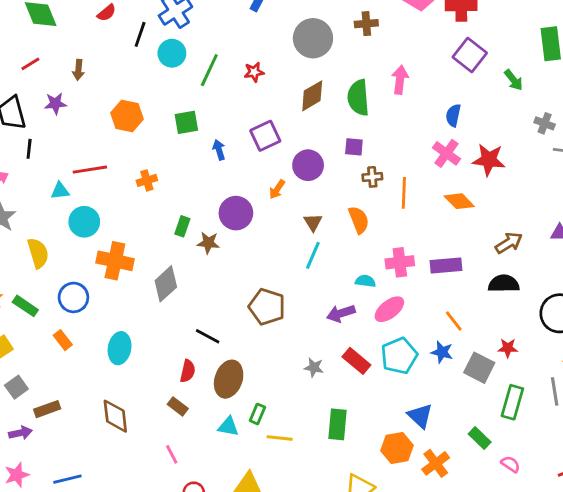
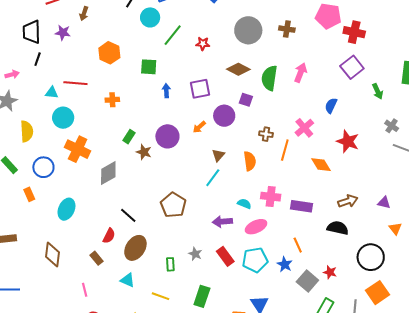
brown diamond: (312, 96) -> (238, 69), turned 45
purple square: (354, 147) -> (246, 100), moved
pink cross: (446, 153) -> (304, 128), moved
green rectangle: (257, 414) -> (170, 264), moved, turned -40

